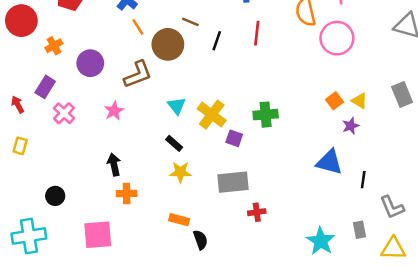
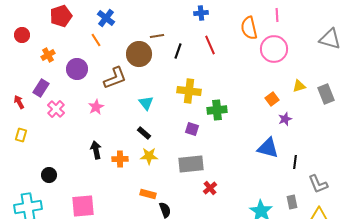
red circle: (21, 21) -> (22, 35), size x0.6
brown line: (190, 22) -> (157, 36), turned -32
orange line: (138, 27) -> (96, 40), moved
red line: (257, 33) -> (210, 45), turned -30
yellow triangle: (359, 101) -> (299, 86), moved, turned -48
yellow cross: (212, 115) -> (189, 91), moved, turned -30
orange cross: (127, 193) -> (120, 159), moved
red cross: (257, 212) -> (210, 188), turned -32

